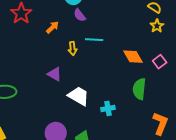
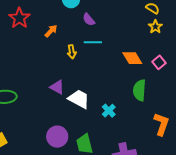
purple semicircle: (80, 15) -> (89, 20), moved
purple triangle: (55, 74) -> (57, 87), moved
cyan cross: (108, 108) -> (109, 111), turned -32

